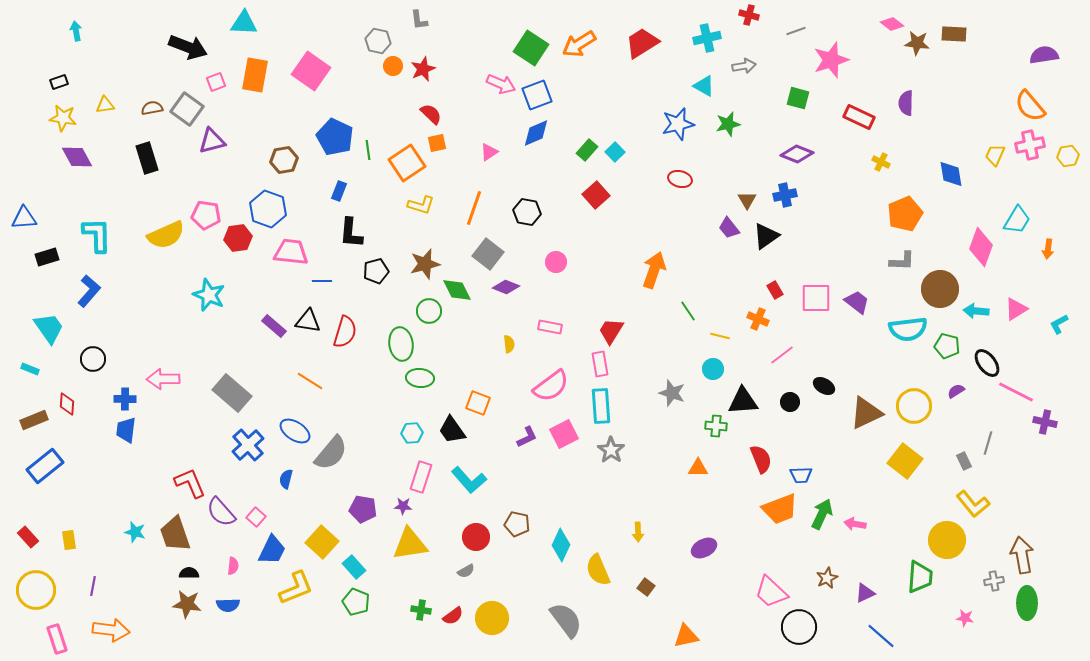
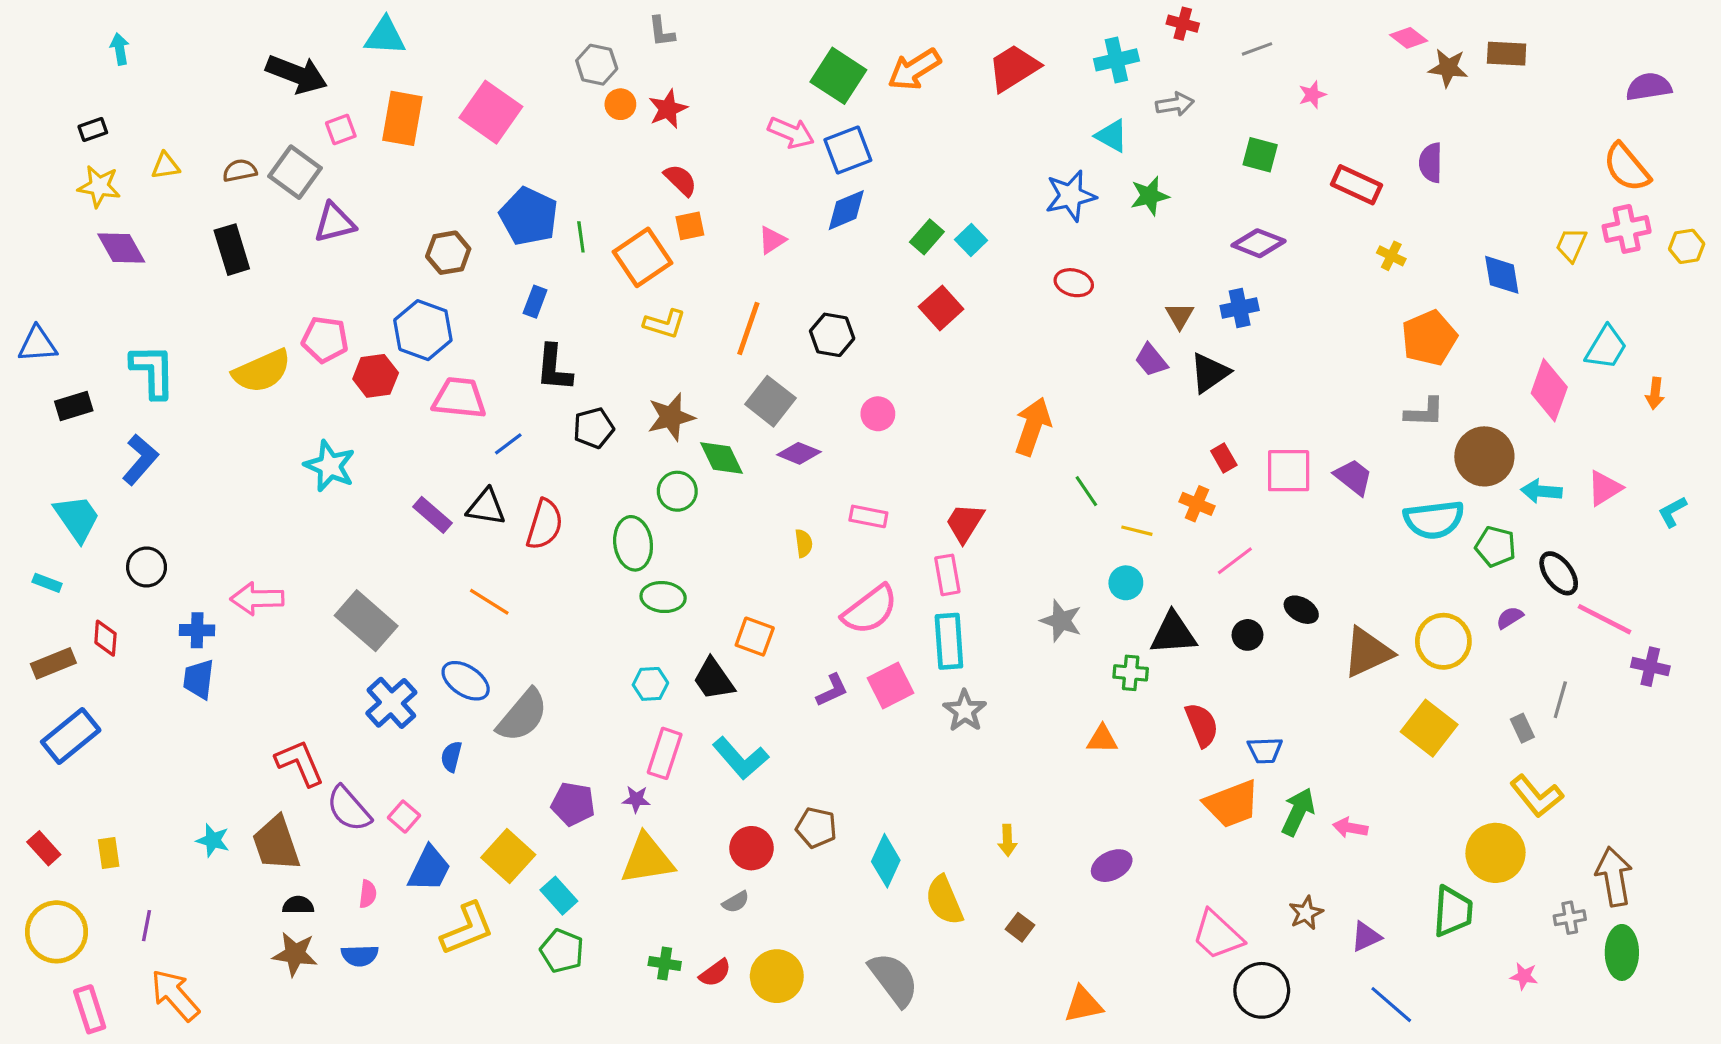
pink star: (831, 60) -> (1312, 95), size x0.5
blue line: (322, 281) -> (508, 444), turned -36
orange arrow: (111, 630) -> (175, 995), turned -138

